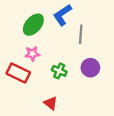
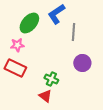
pink star: (32, 54) -> (17, 45), moved
green cross: (59, 71) -> (51, 79), moved

